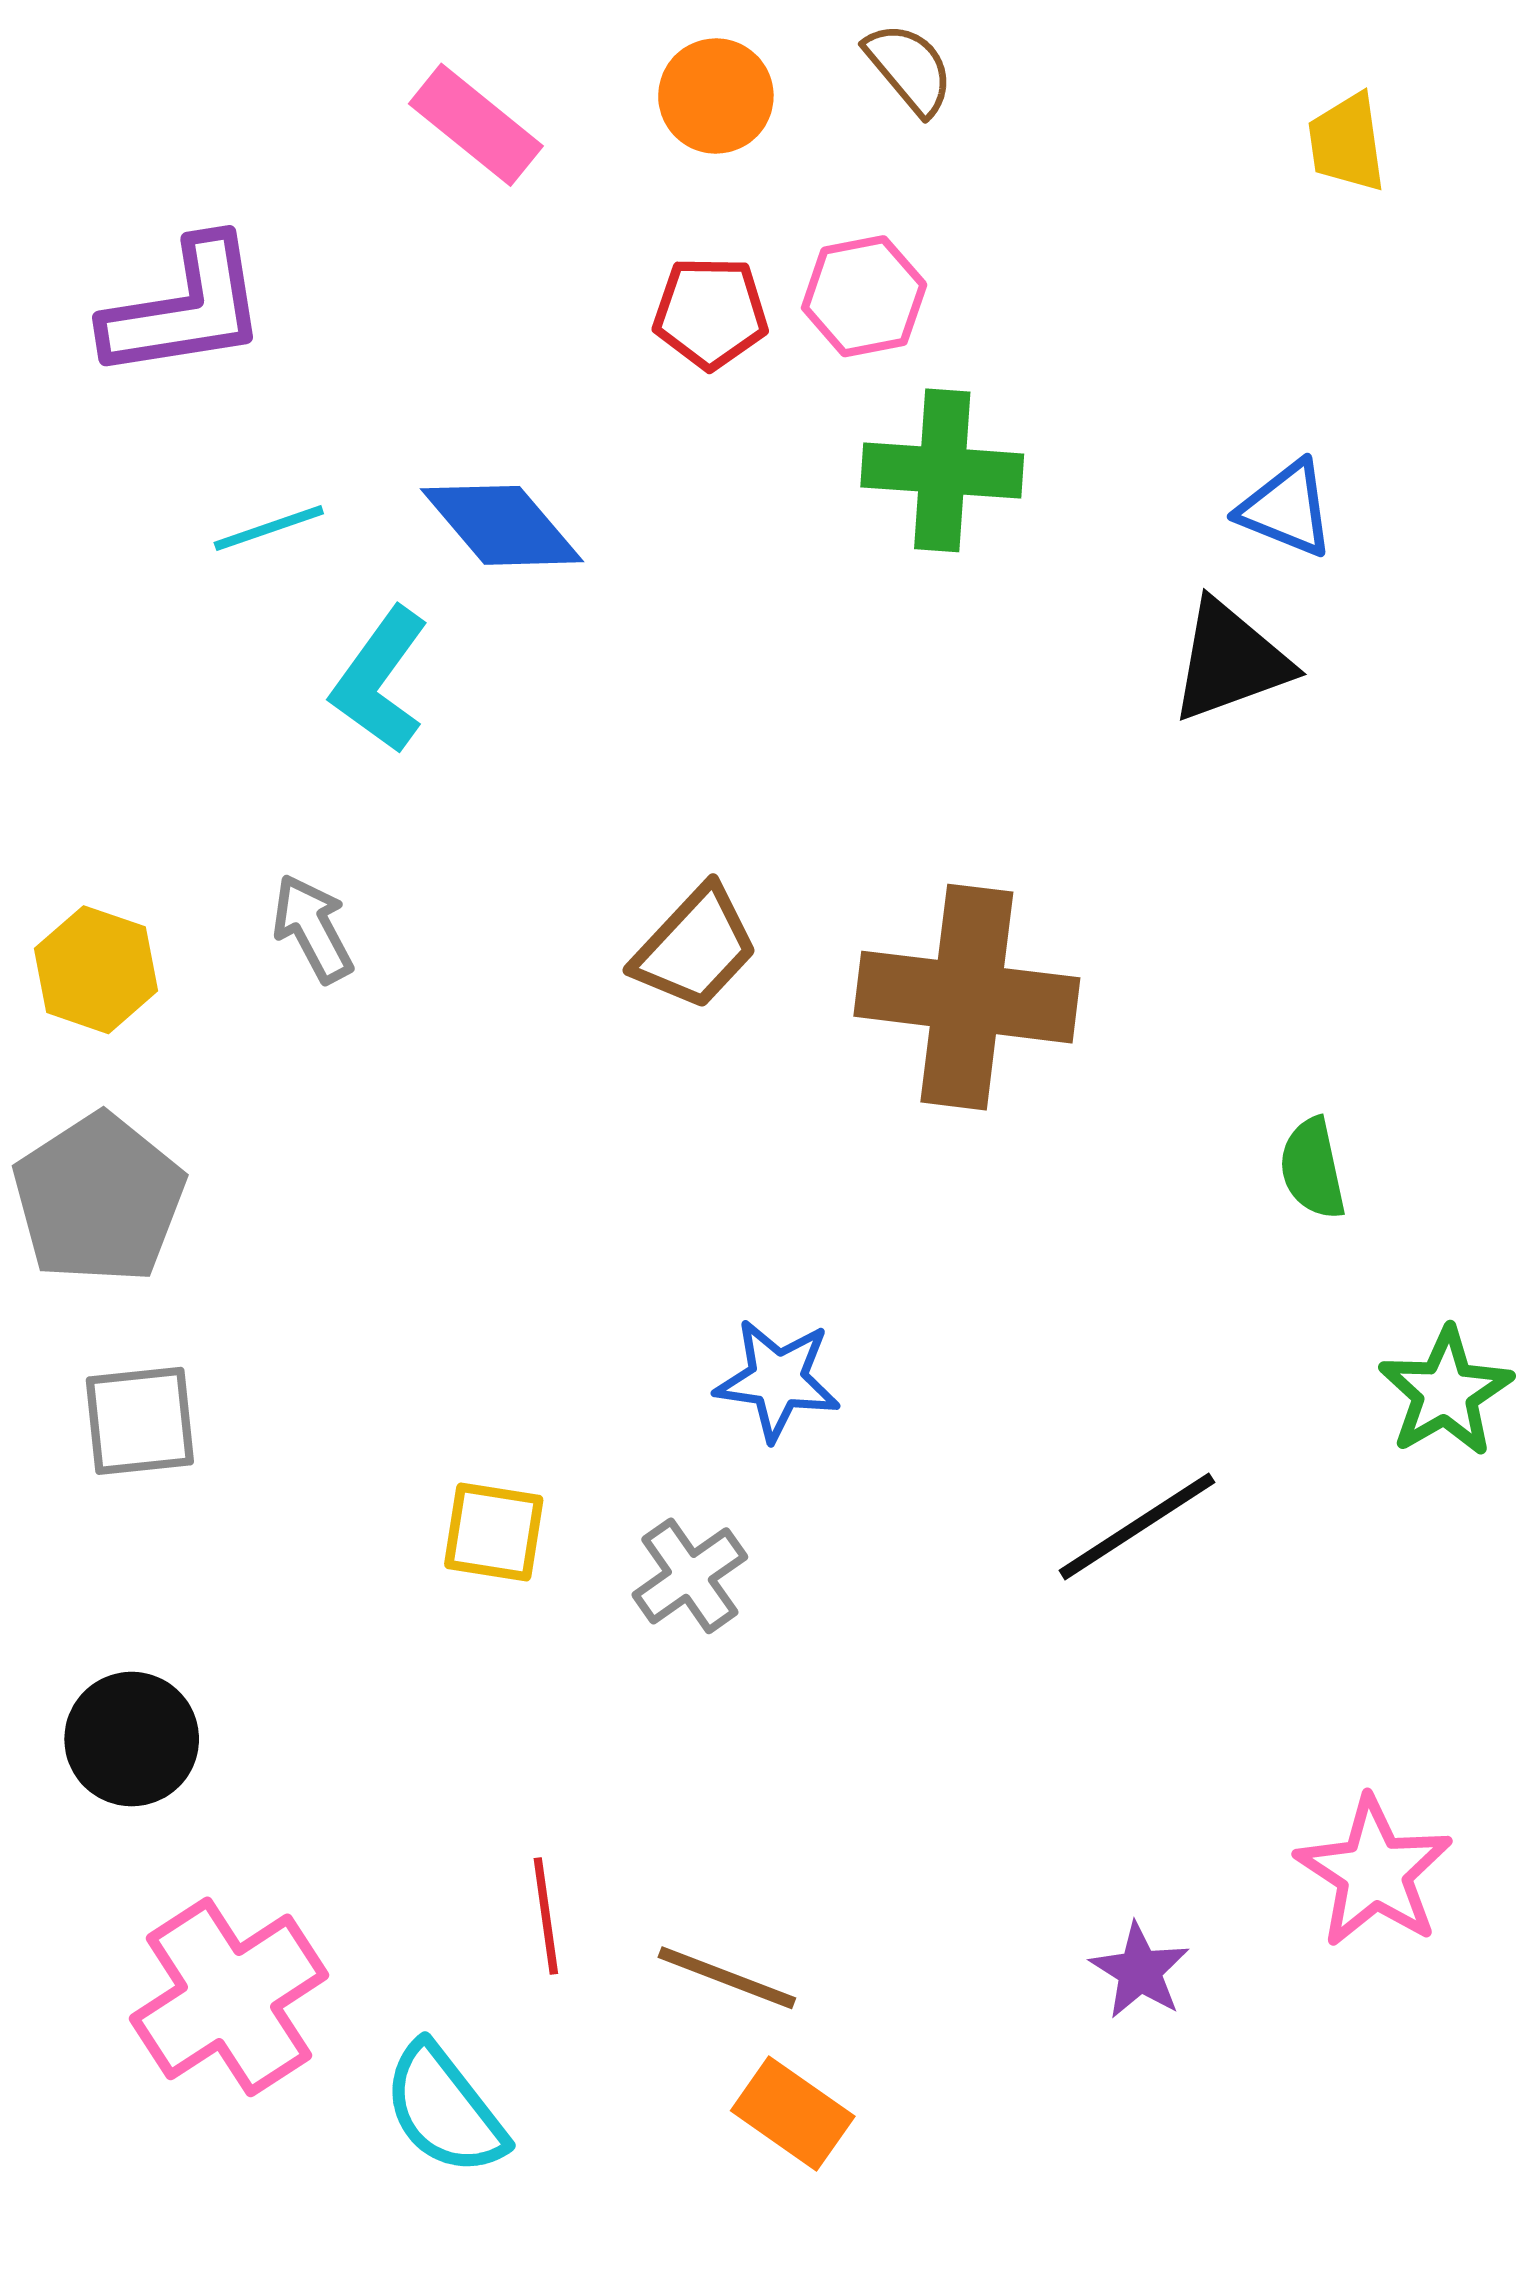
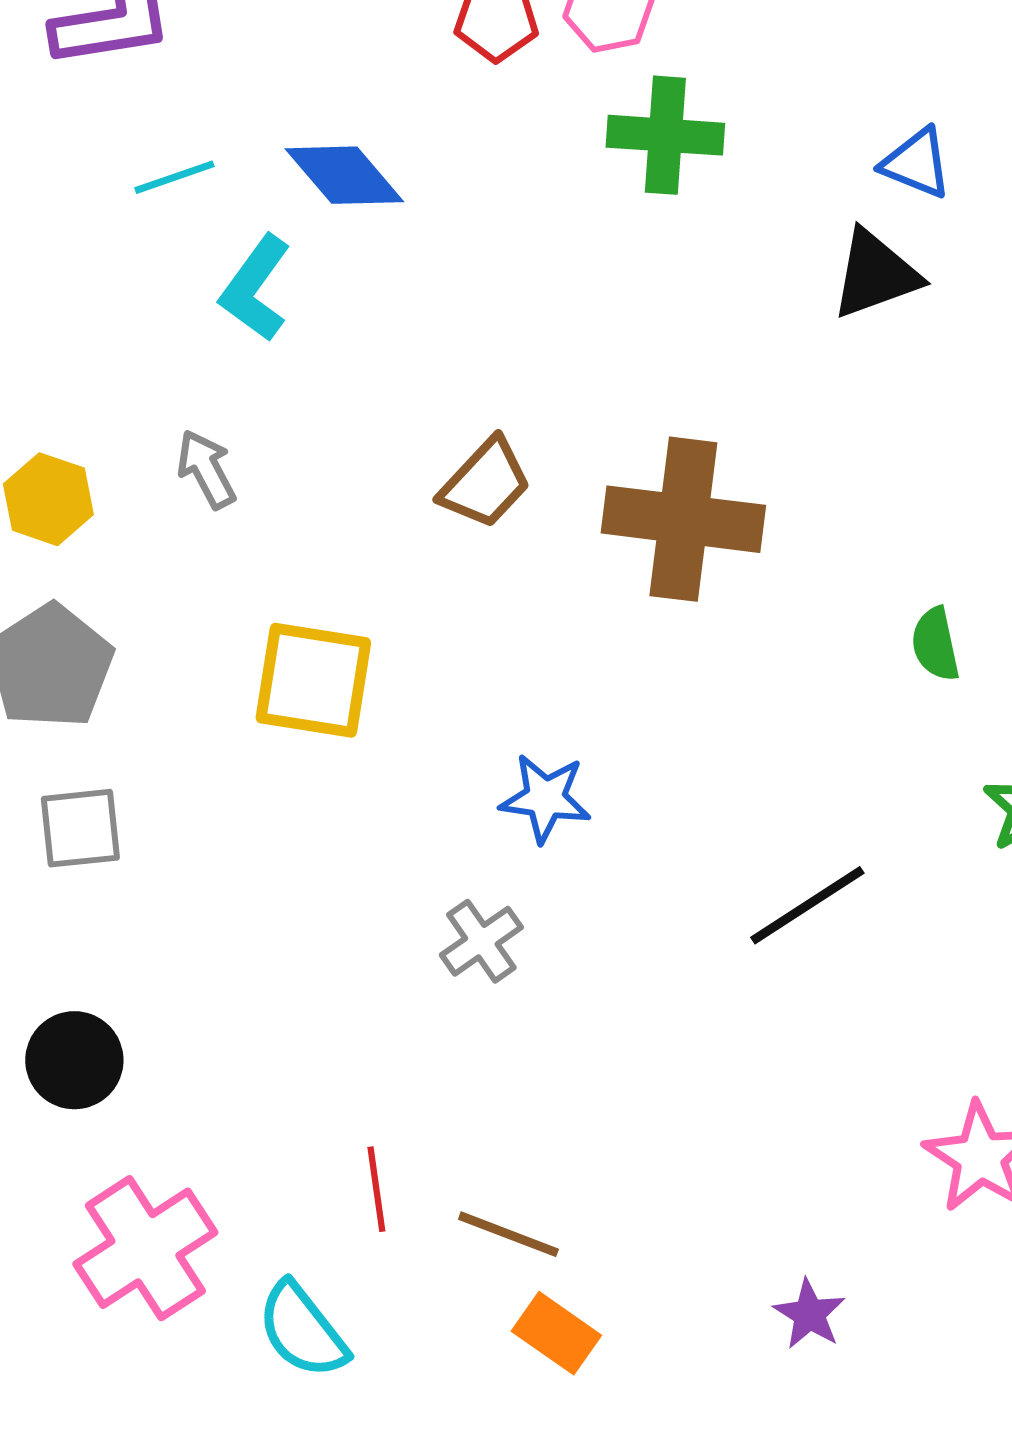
yellow square: (494, 1532) -> (313, 680), moved, size x1.6
purple star: (1140, 1971) -> (809, 1314), moved

